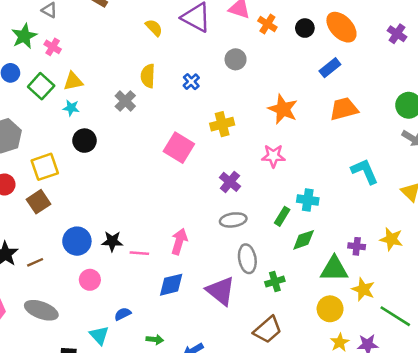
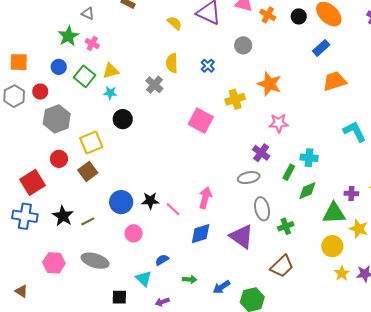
orange star: (283, 109) -> (269, 84), moved
purple cross: (230, 182) -> (261, 153), moved
pink line: (139, 253) -> (173, 209), turned 42

